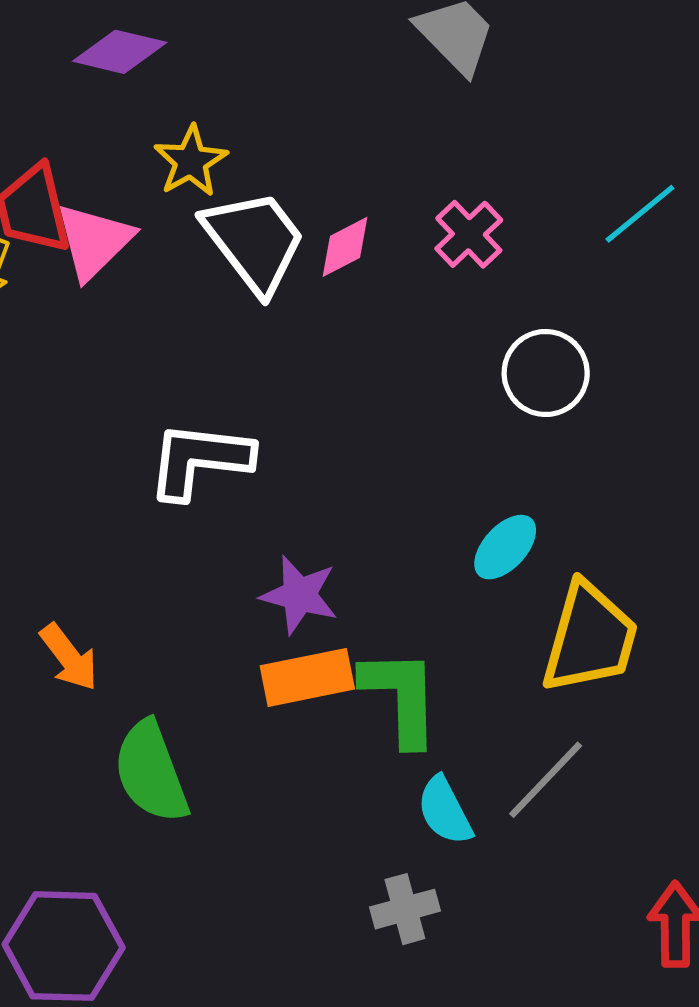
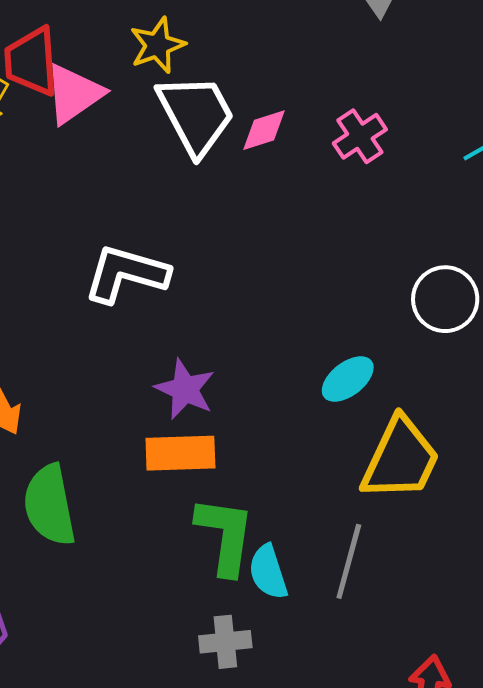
white circle: (546, 373) -> (445, 299), moved
green L-shape: (401, 697) -> (225, 536), moved
gray line: (546, 780) -> (349, 561), turned -38

